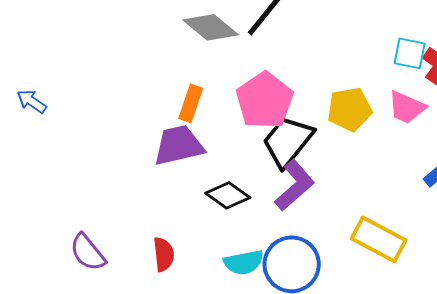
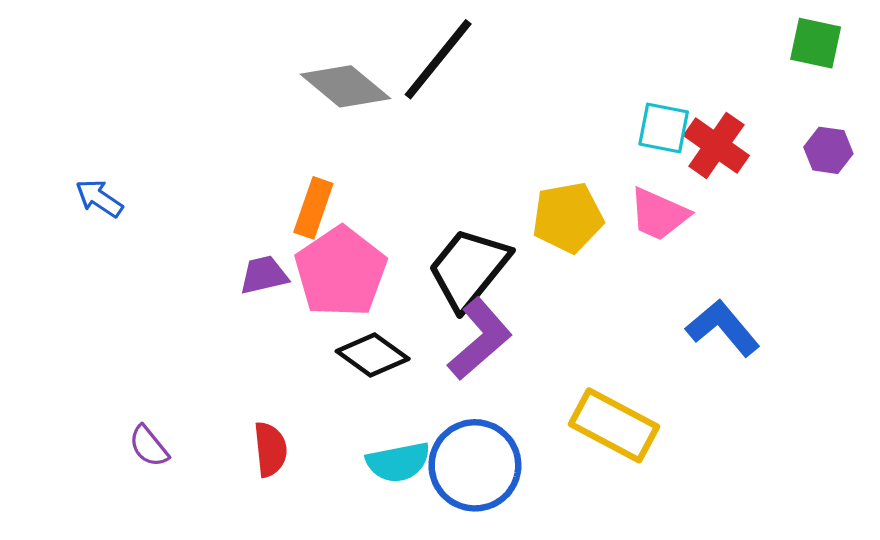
pink pentagon: (265, 100) -> (341, 272), moved
blue arrow: (32, 101) -> (99, 198), moved
purple trapezoid: (179, 145) -> (264, 275), moved, size x0.6
purple semicircle: (88, 252) -> (149, 446), size x0.7

